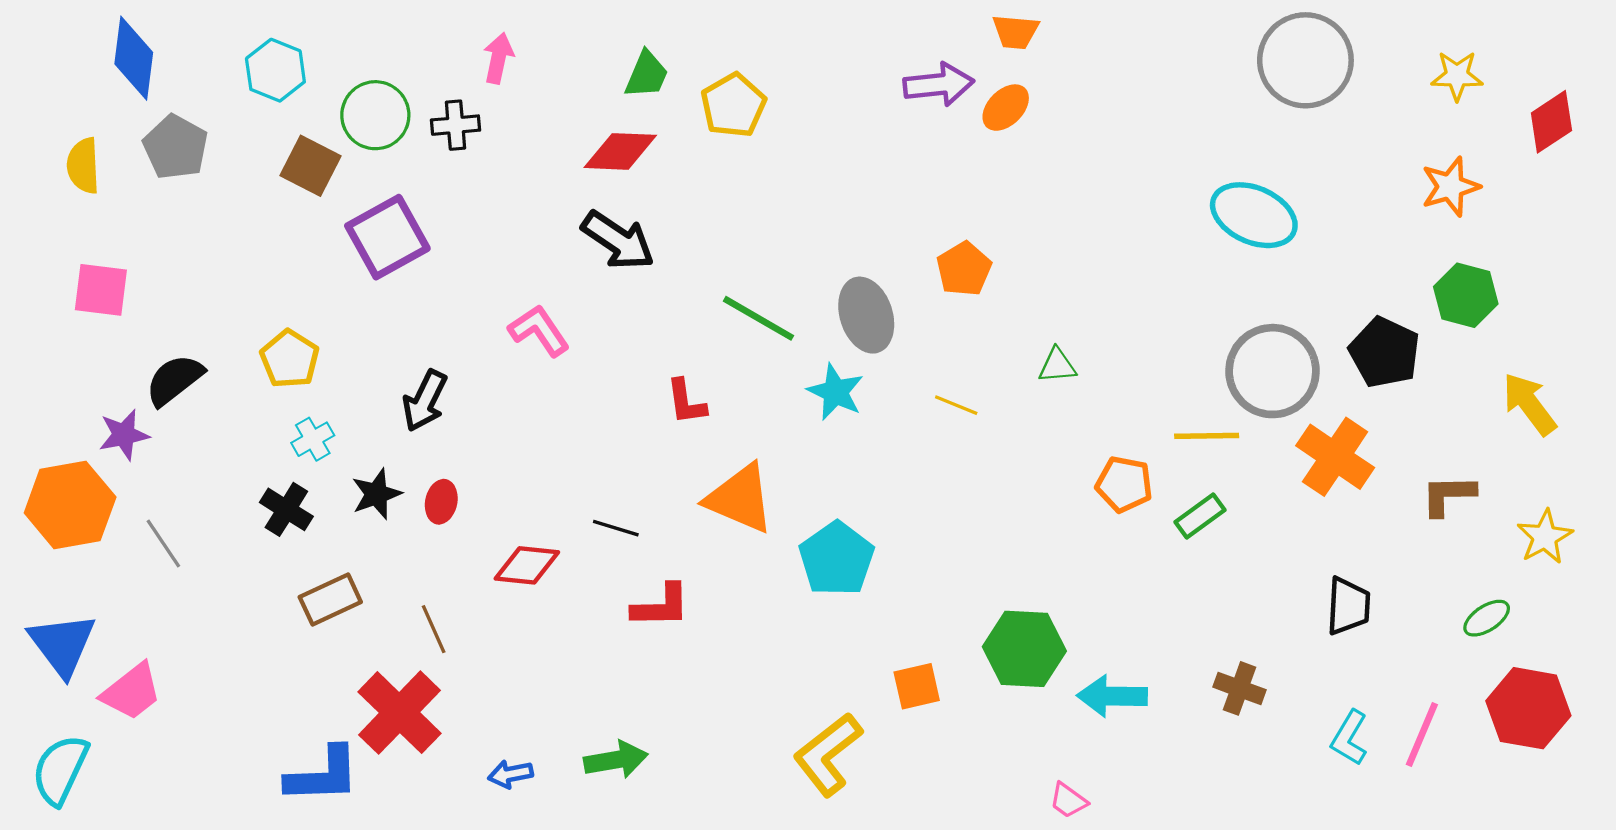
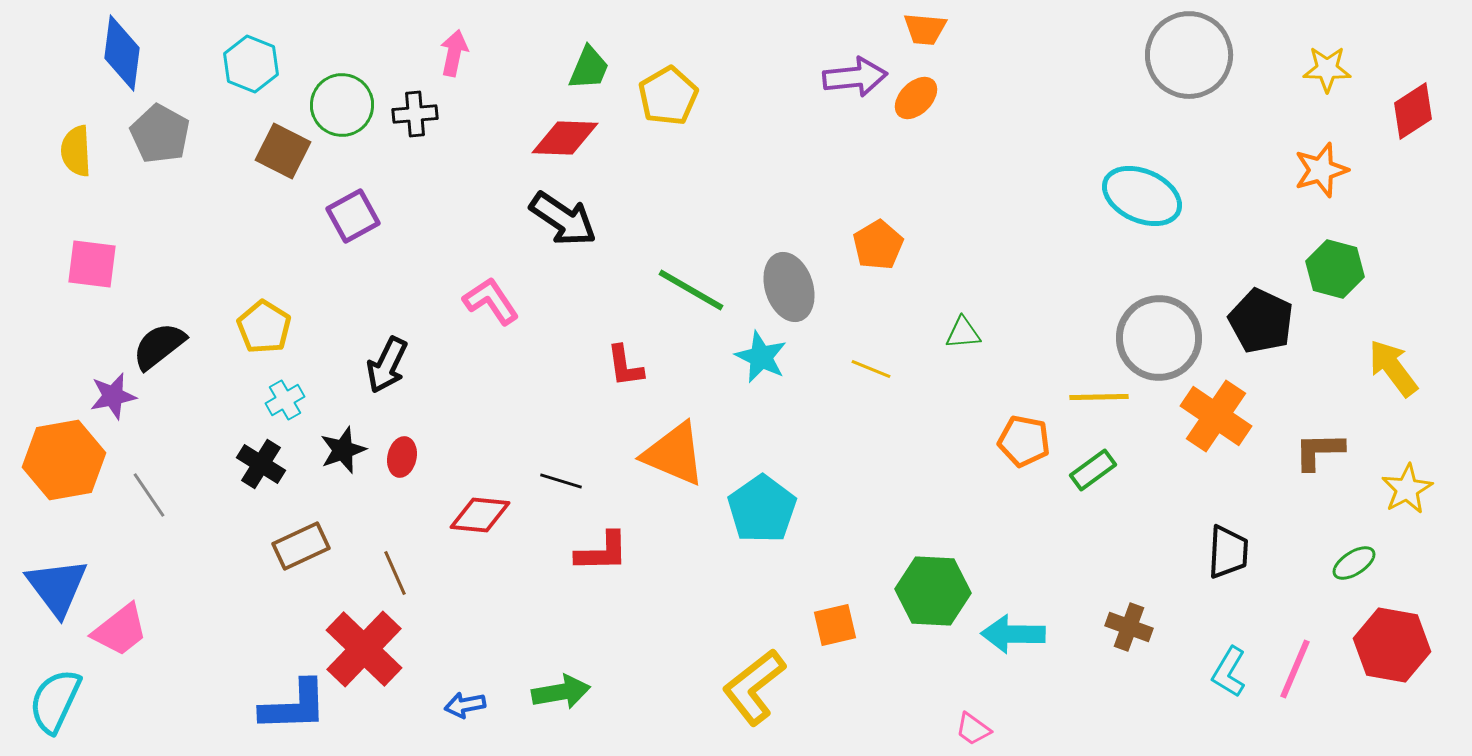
purple square: (387, 237) -> (353, 216), size x0.7

